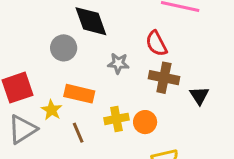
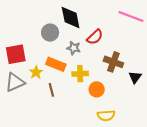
red semicircle: (156, 44) -> (95, 37), moved, turned -114
gray star: (118, 63) -> (74, 48), moved
yellow cross: (116, 119) -> (80, 74), moved

